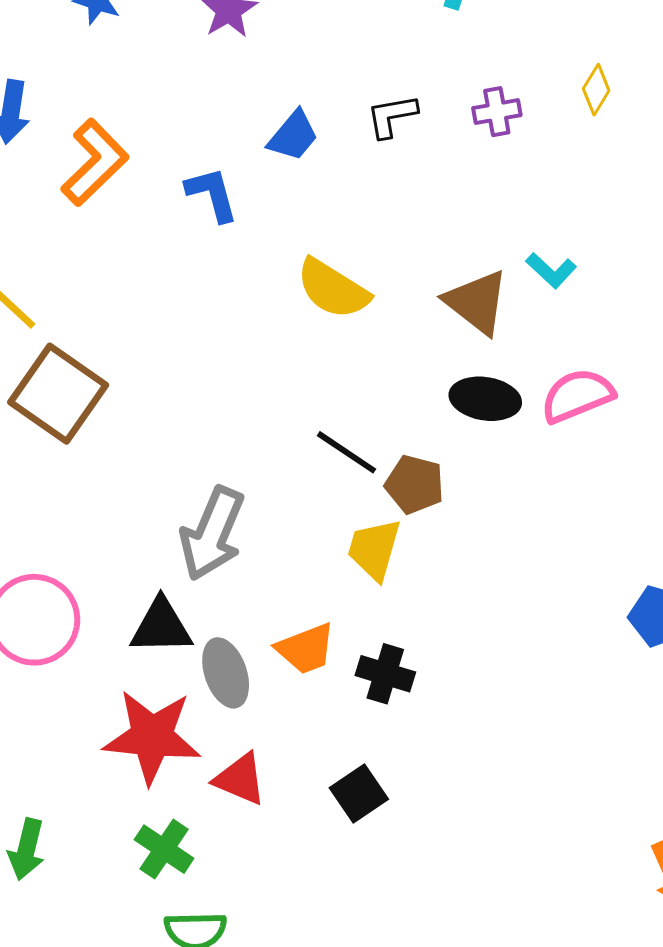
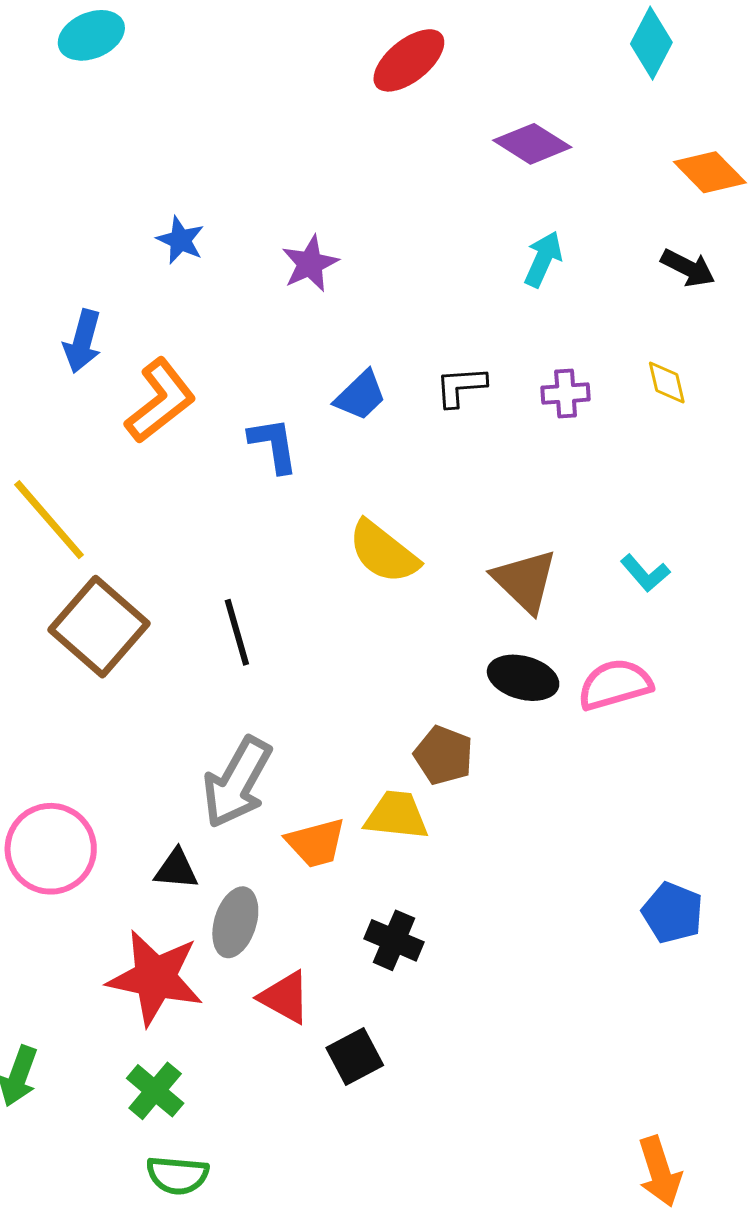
yellow diamond: (596, 90) -> (667, 382), turned -51
cyan L-shape: (551, 270) -> (645, 573), moved
black line: (346, 452) -> (237, 632), moved, turned 34
yellow trapezoid: (374, 549) -> (396, 815), turned 74
black triangle: (161, 626) -> (176, 869), size x0.7
orange trapezoid: (306, 649) -> (316, 843), moved
gray ellipse: (226, 673) -> (235, 922), turned 30
red triangle: (240, 779) -> (285, 997), moved

